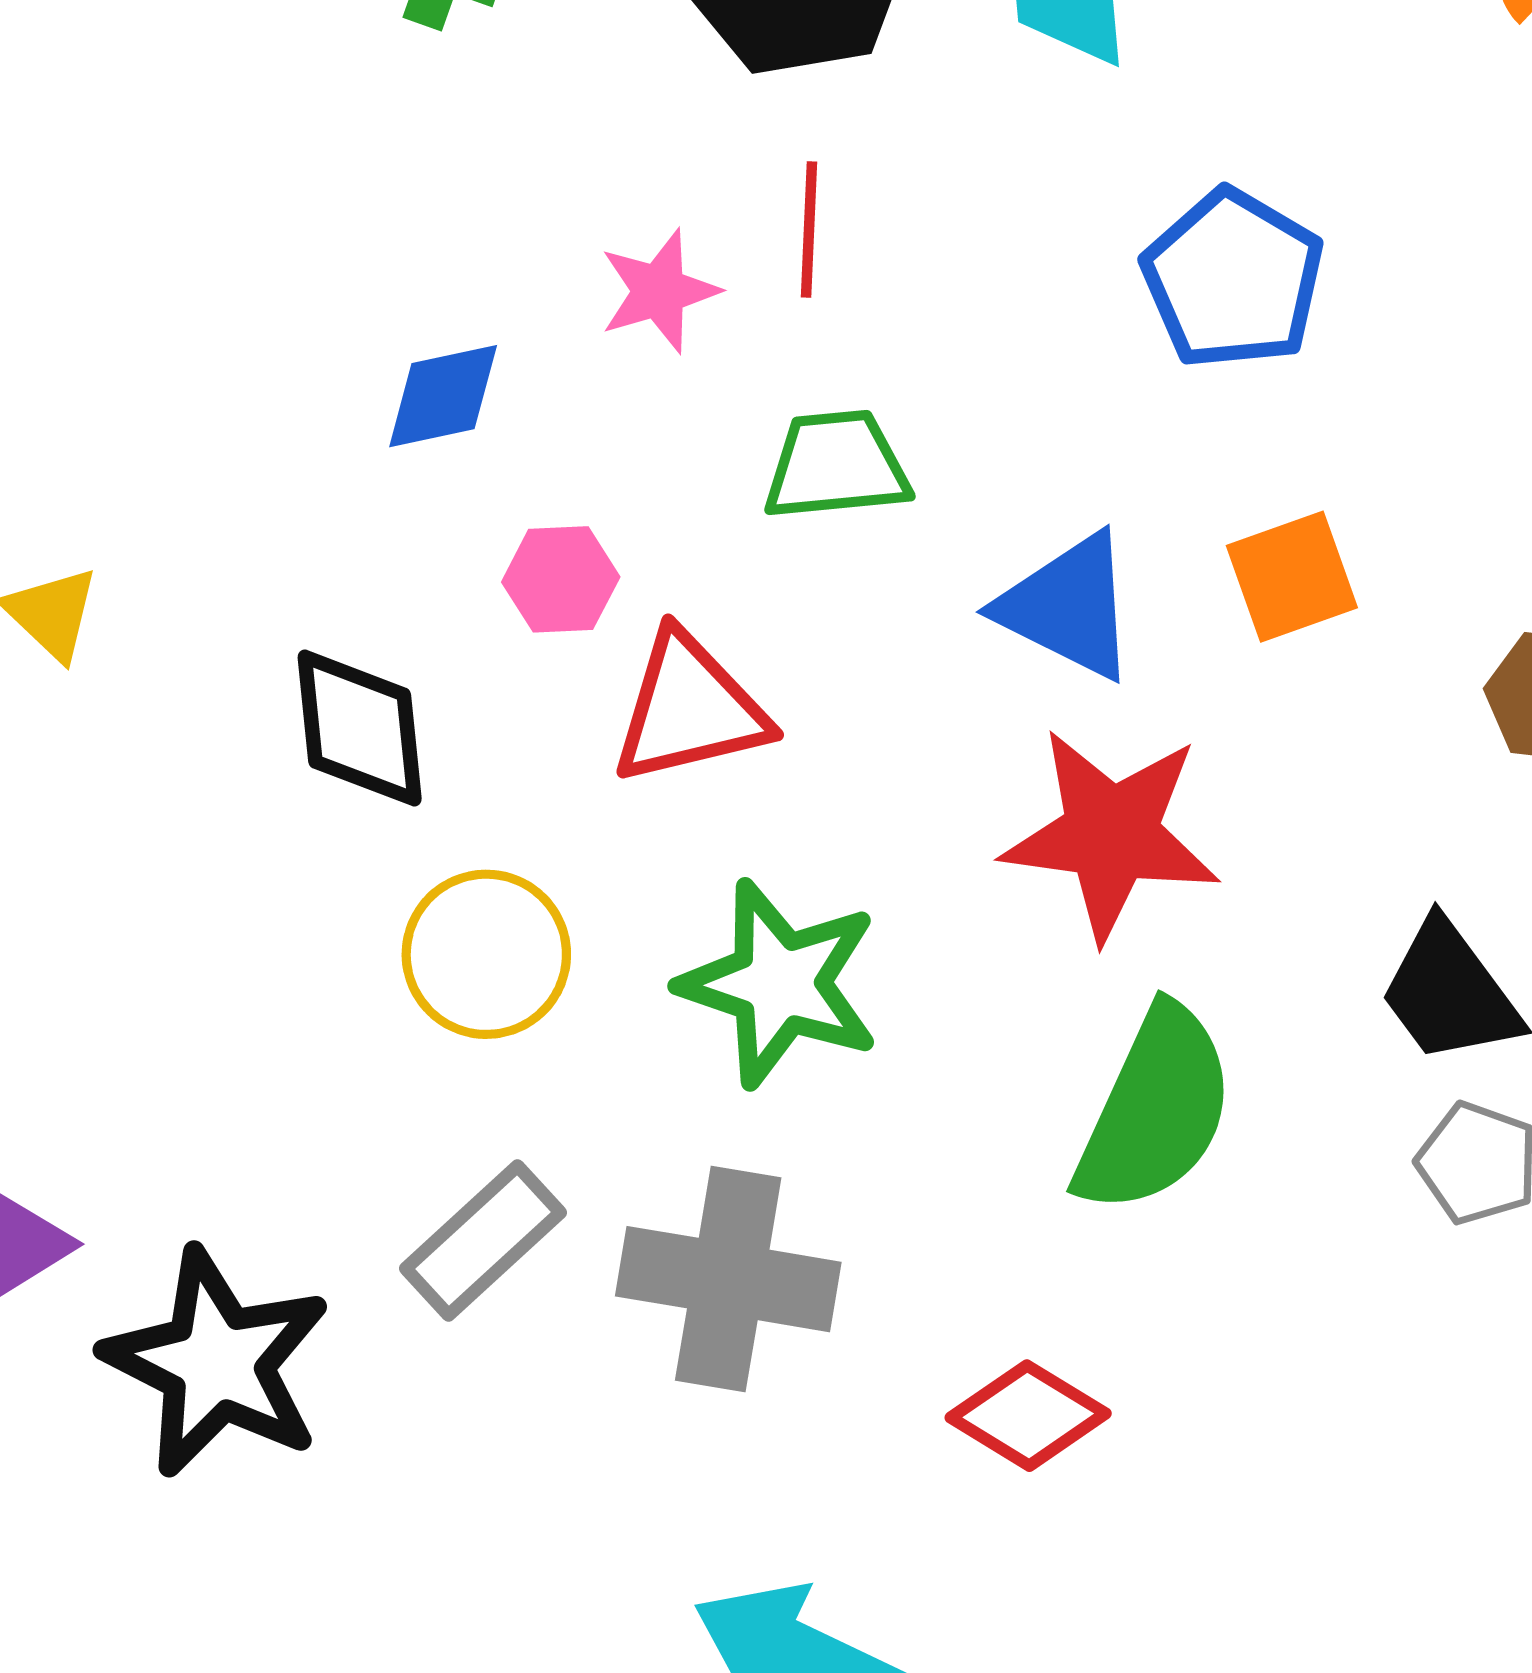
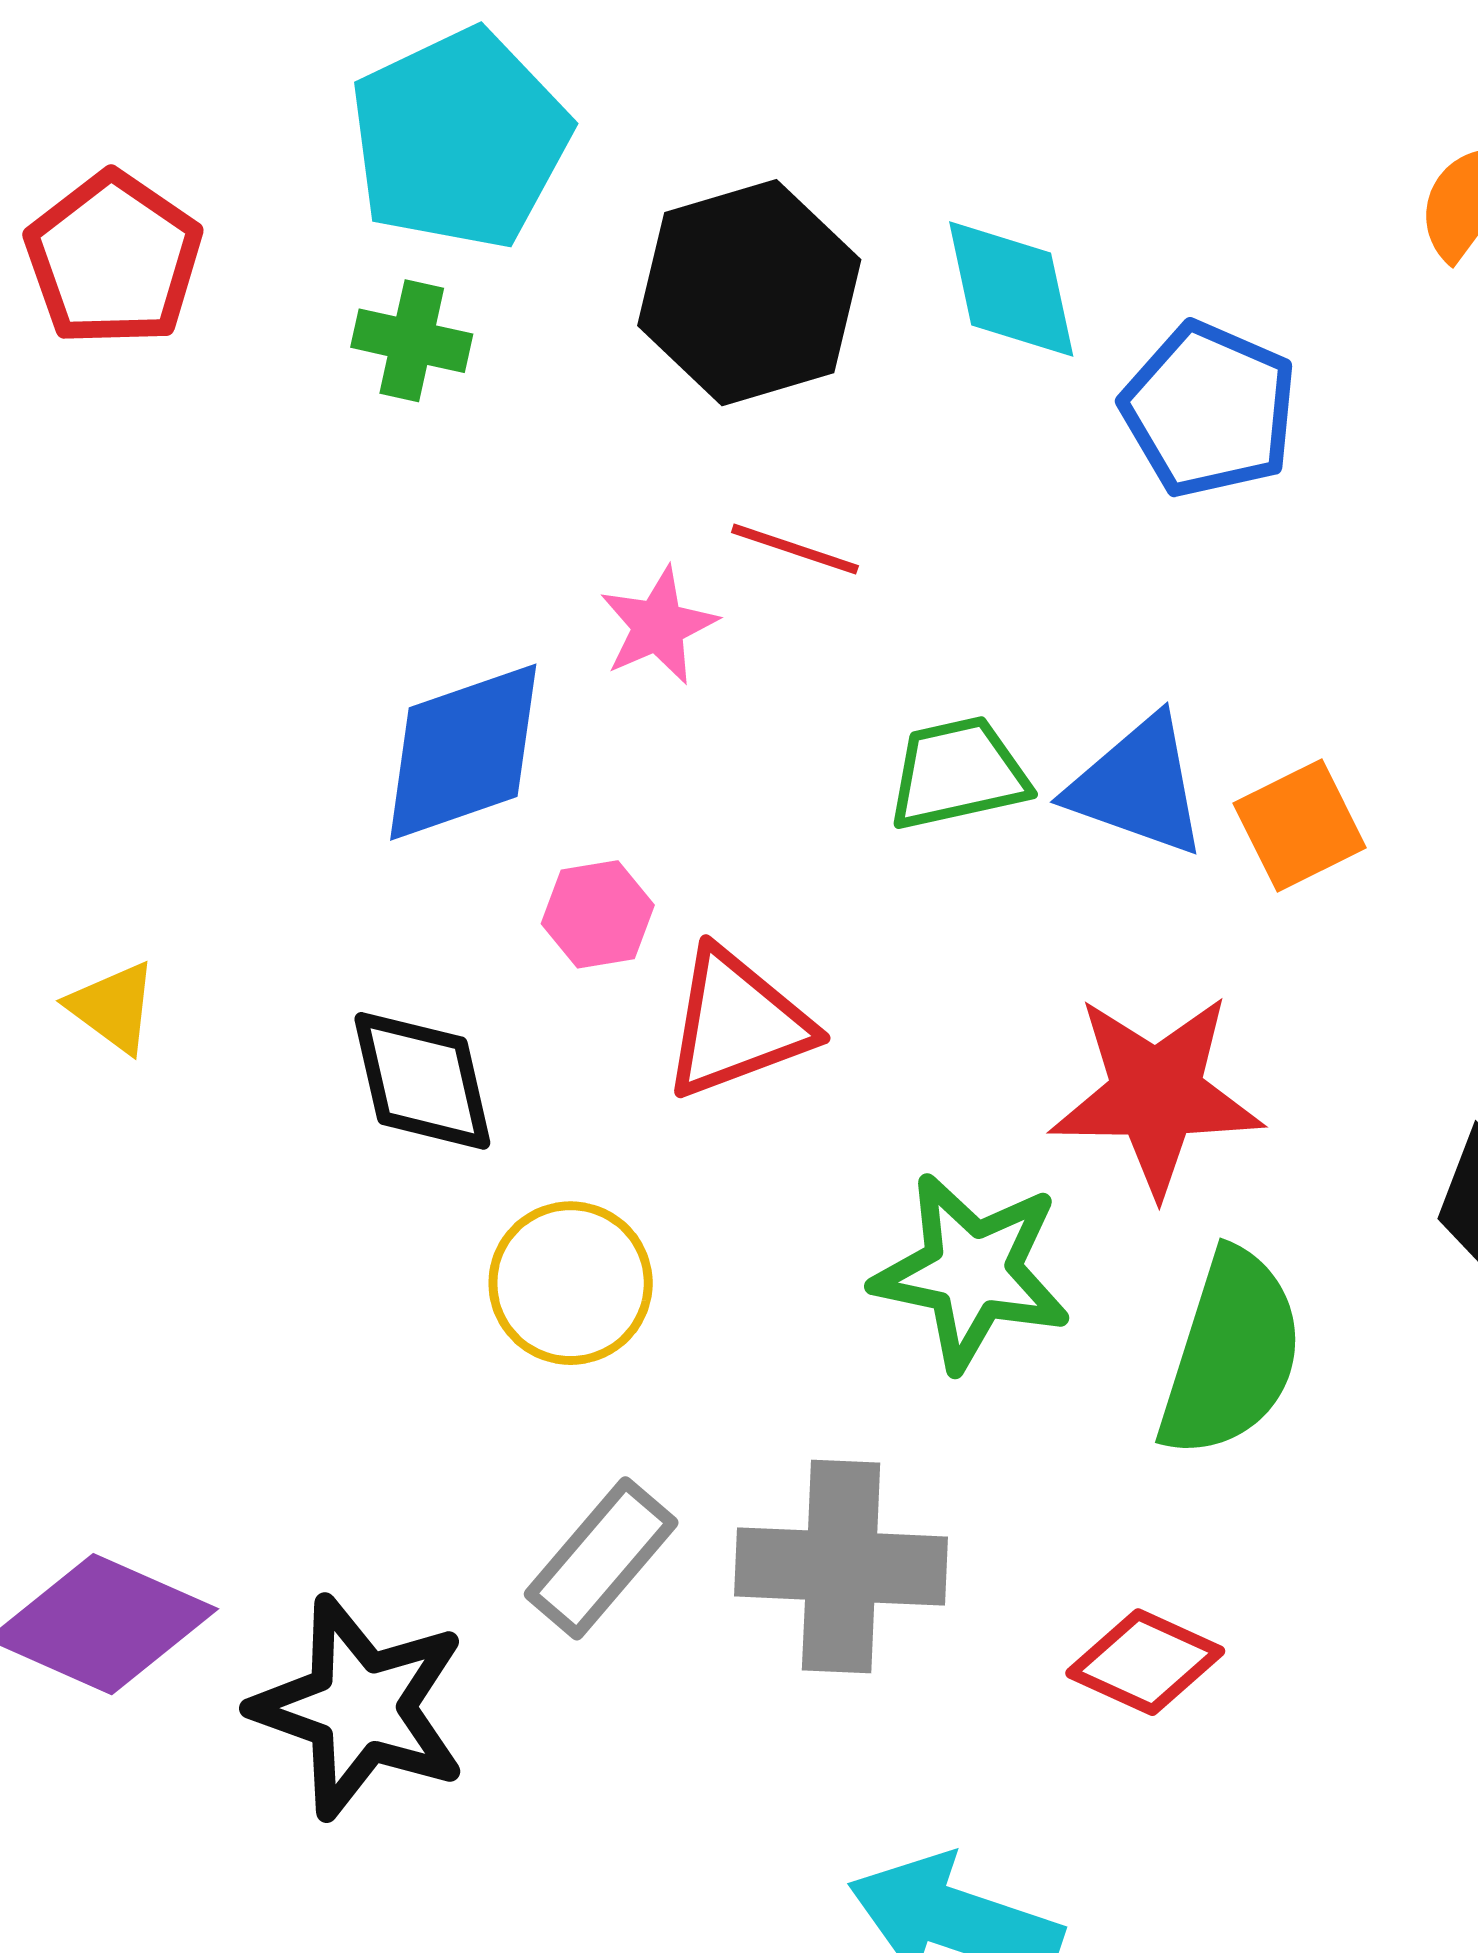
red line: (809, 229) -> (795, 549), turned -67
blue pentagon: (1233, 279) -> (1209, 410), moved
blue diamond: (443, 396) -> (463, 752), size x1.6
green trapezoid: (836, 466) -> (958, 773), moved
blue triangle: (1068, 607) -> (1138, 786), moved
green star: (780, 984) -> (972, 1272), moved

